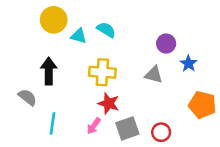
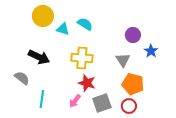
black arrow: (49, 71) -> (39, 57), turned 115
gray triangle: (154, 75) -> (123, 60), turned 42
orange pentagon: (202, 105) -> (133, 84), moved

